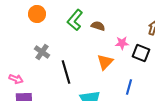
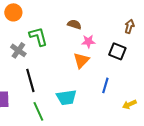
green L-shape: (75, 20) -> (38, 36), moved, turned 125
pink star: (122, 43) -> (88, 41), moved
black line: (66, 72) -> (30, 80), moved

